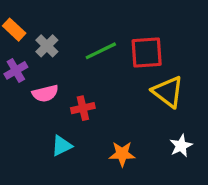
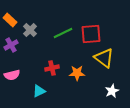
pink semicircle: (45, 93) -> (12, 75), moved
orange star: (122, 154) -> (77, 73), moved

